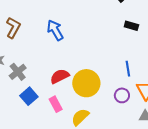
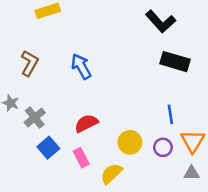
black rectangle: (131, 26) -> (175, 62), size x1.6
yellow circle: (86, 83) -> (130, 142), moved, size x0.7

